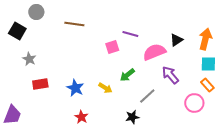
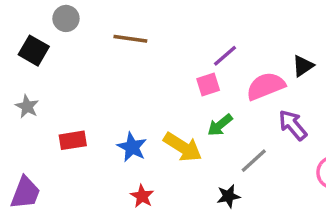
purple line: (130, 34) -> (225, 56), turned -56
pink square: (112, 47) -> (208, 84), moved
gray star: (29, 59) -> (27, 106), moved
yellow arrow: (105, 88) -> (183, 147), size x1.6

